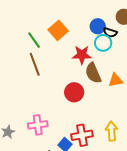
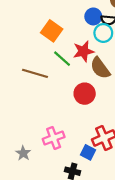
green line: (34, 40) -> (62, 59), moved
brown line: (35, 64) -> (35, 73), turned -40

